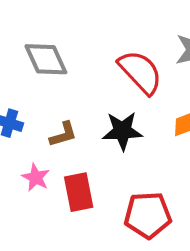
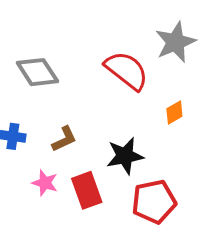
black star: (122, 131) -> (125, 156), moved

